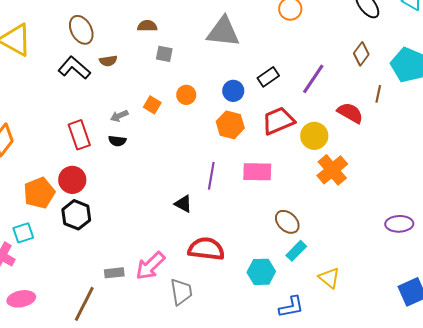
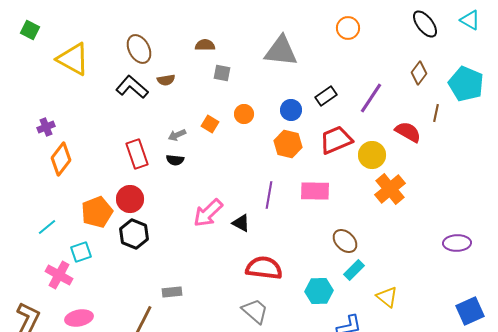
pink arrow: (150, 266) -> (208, 213), moved
gray trapezoid: (181, 292) -> (255, 311), moved, turned -40

